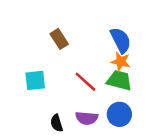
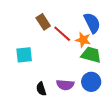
orange star: (121, 62) -> (83, 40), moved
red line: (85, 82) -> (62, 34), moved

